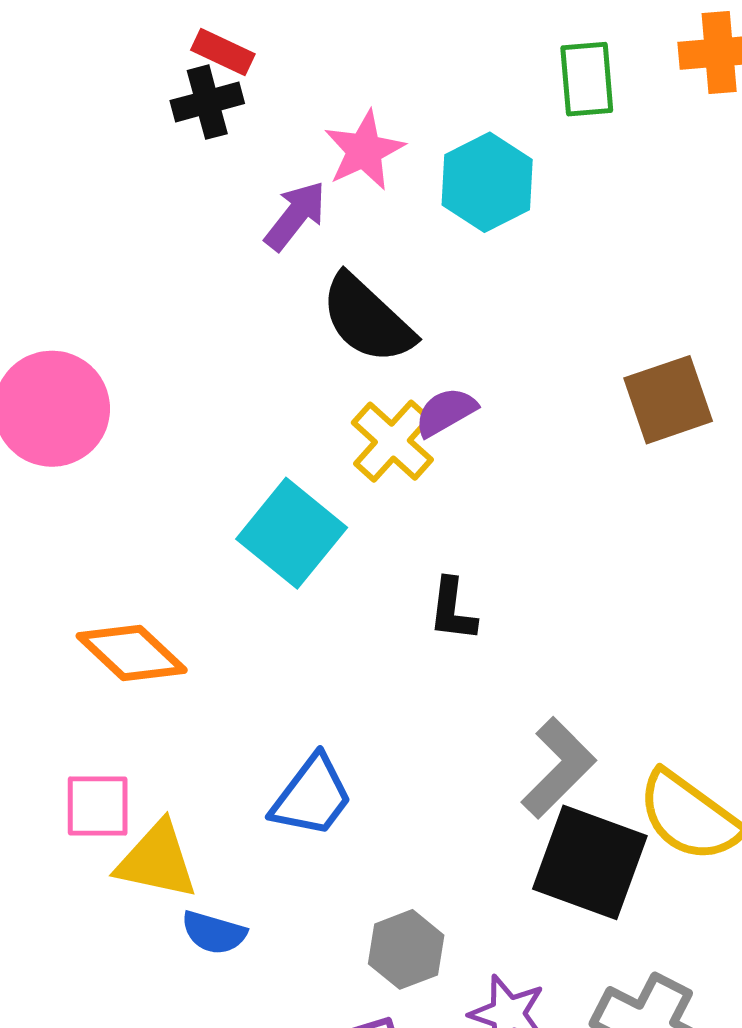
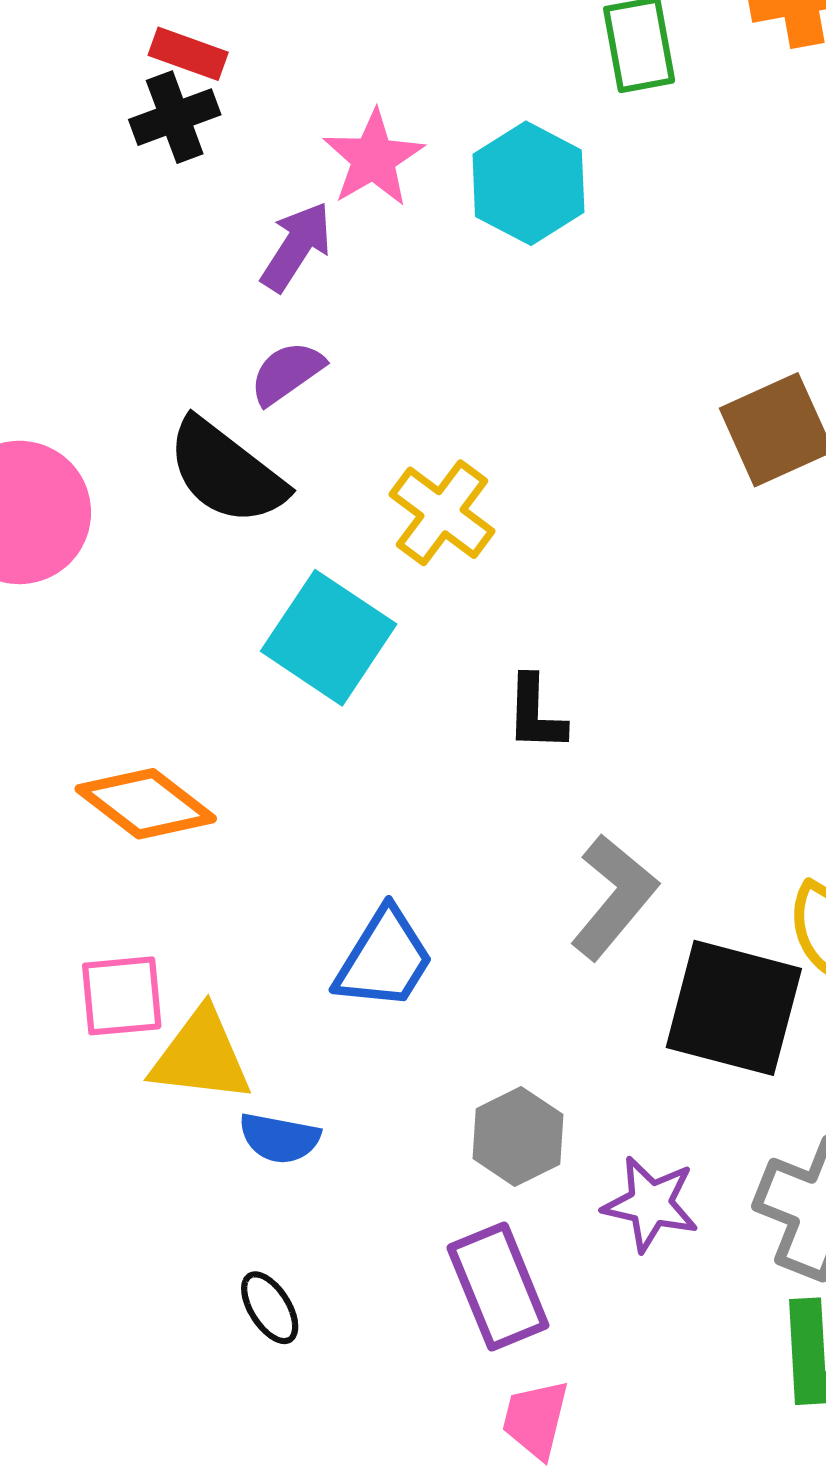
black semicircle: (367, 319) -> (226, 472), moved
purple semicircle: (446, 412) -> (287, 373), moved
gray L-shape: (559, 768) -> (614, 897), moved

